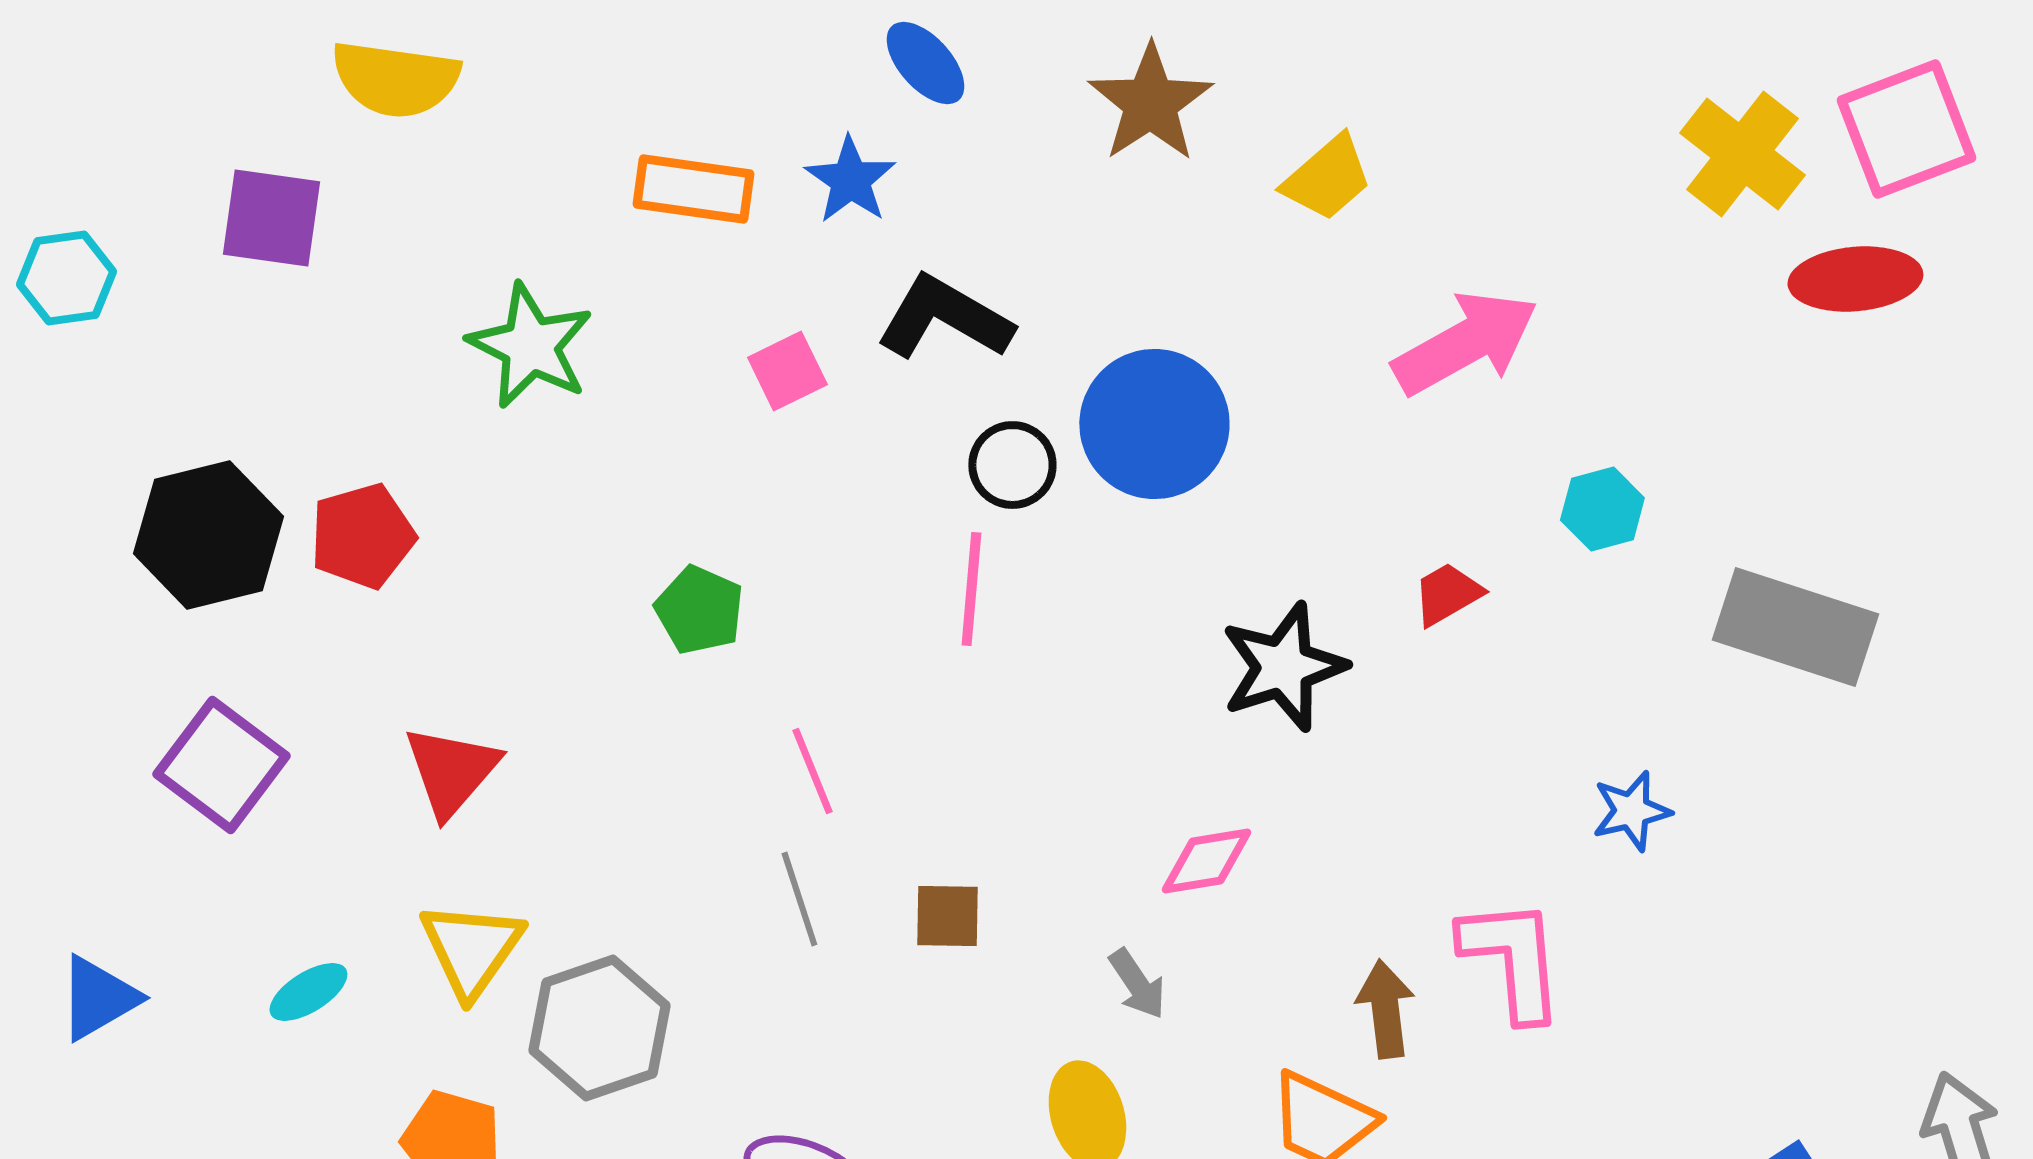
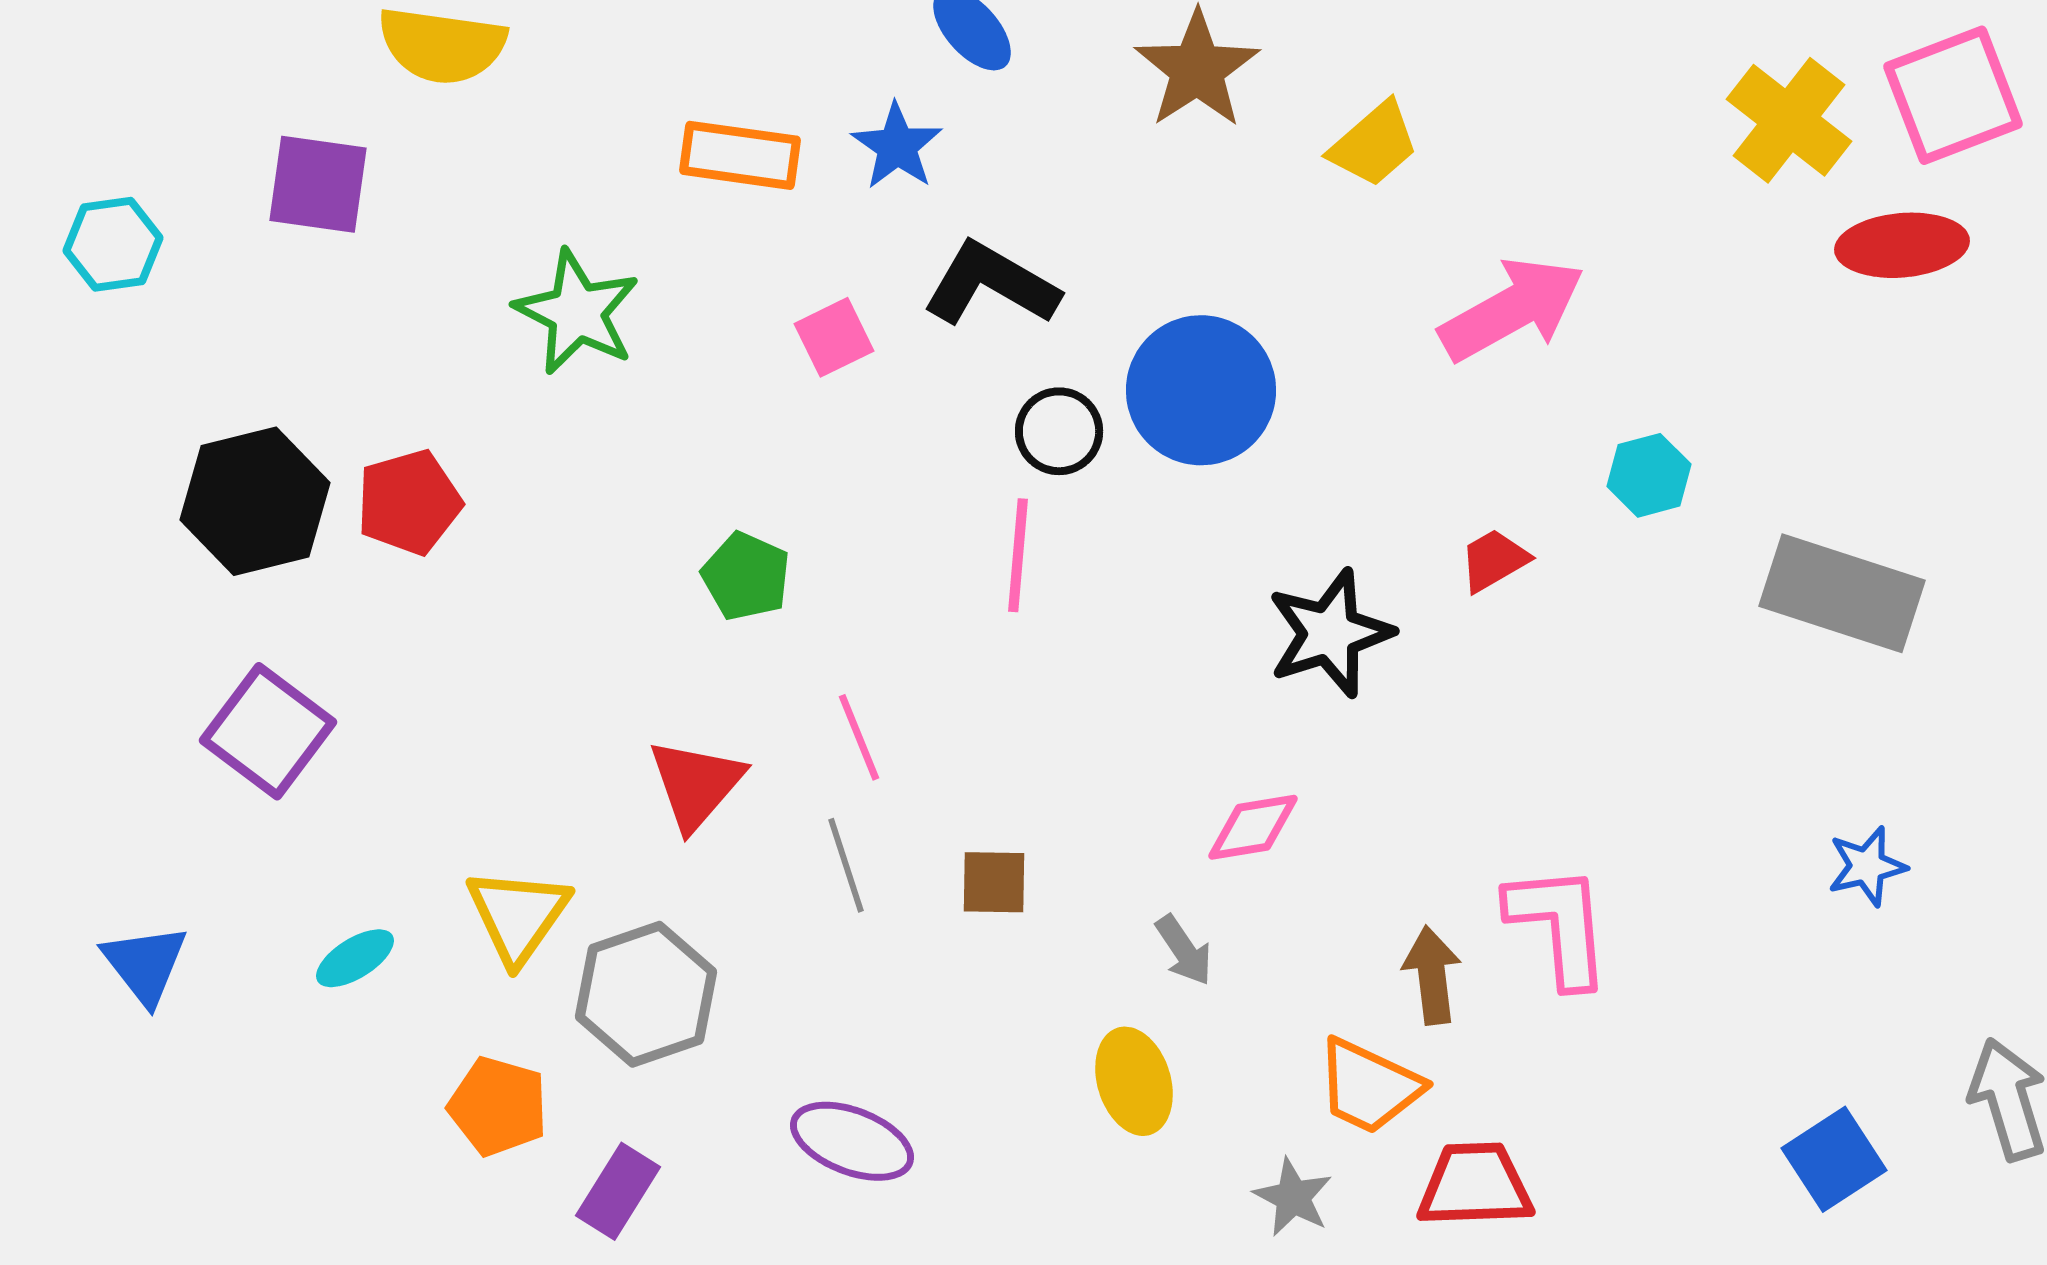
red triangle: (451, 771) -> (696, 784), moved
blue star: (1631, 811) -> (1867, 866), moved
blue triangle: (98, 998) -> (145, 964), turned -38

